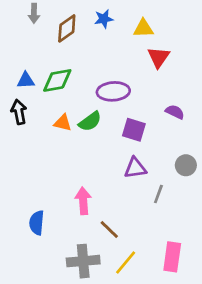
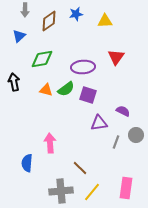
red triangle: (158, 57) -> (116, 57), moved
blue triangle: (26, 80) -> (19, 36), moved, turned -40
purple semicircle: (175, 112) -> (123, 111), moved
purple square: (134, 130) -> (88, 95), moved
gray circle: (186, 165) -> (136, 135), moved
pink arrow: (83, 201) -> (50, 143), moved

